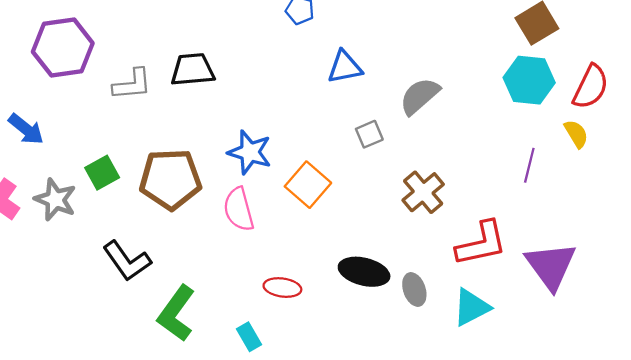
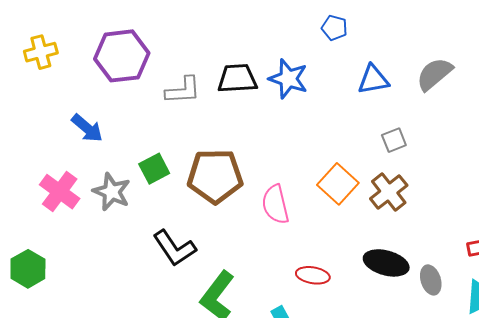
gray semicircle: (420, 96) -> (434, 74), moved
blue star: (250, 152) -> (288, 79), moved
brown cross: (423, 192) -> (389, 192), moved

